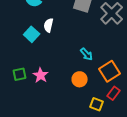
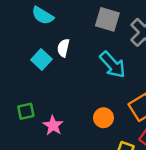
cyan arrow: (87, 54) -> (113, 65), moved, size x1.6
pink star: (41, 75) -> (53, 125), moved

